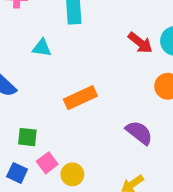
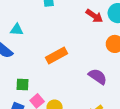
cyan triangle: (42, 48) -> (17, 30), moved

